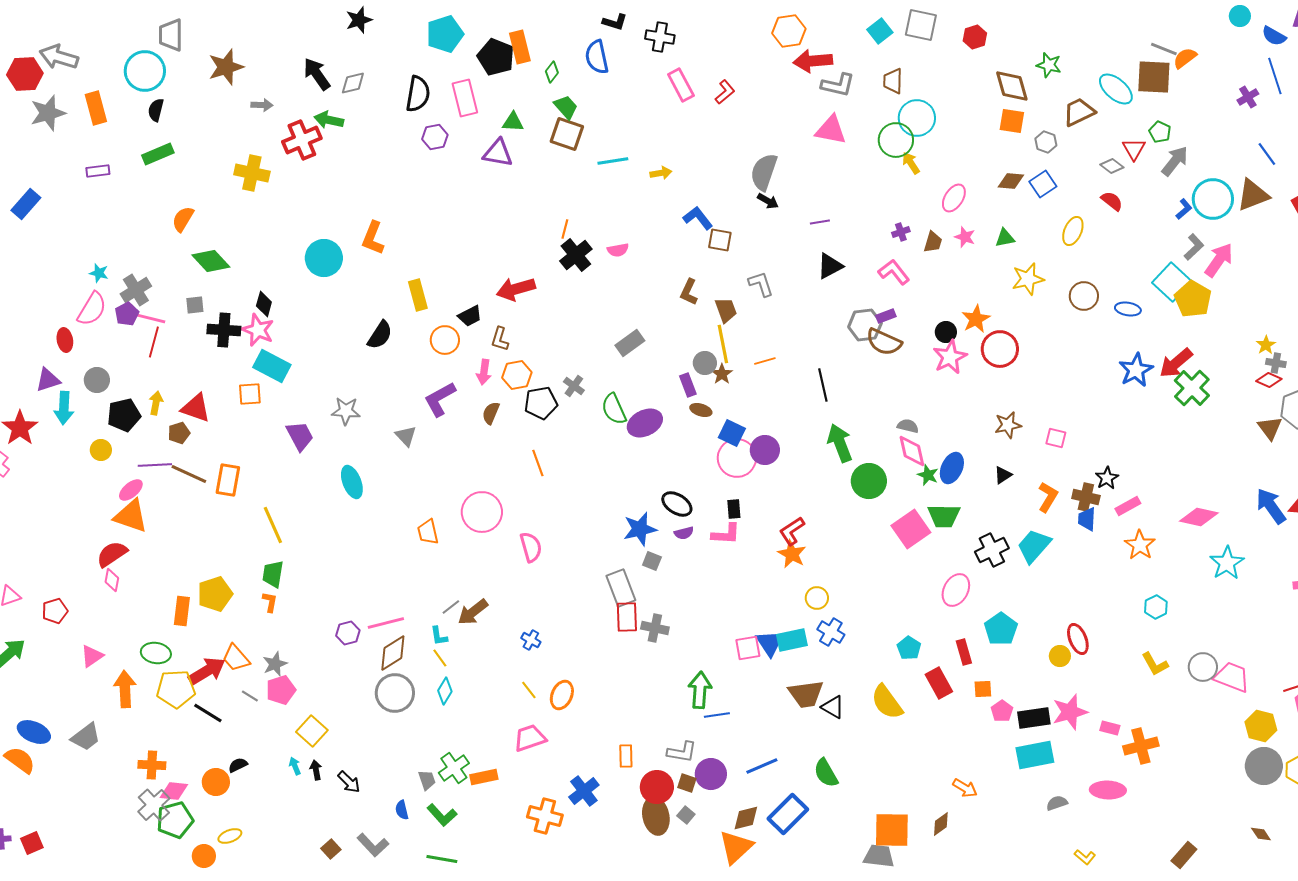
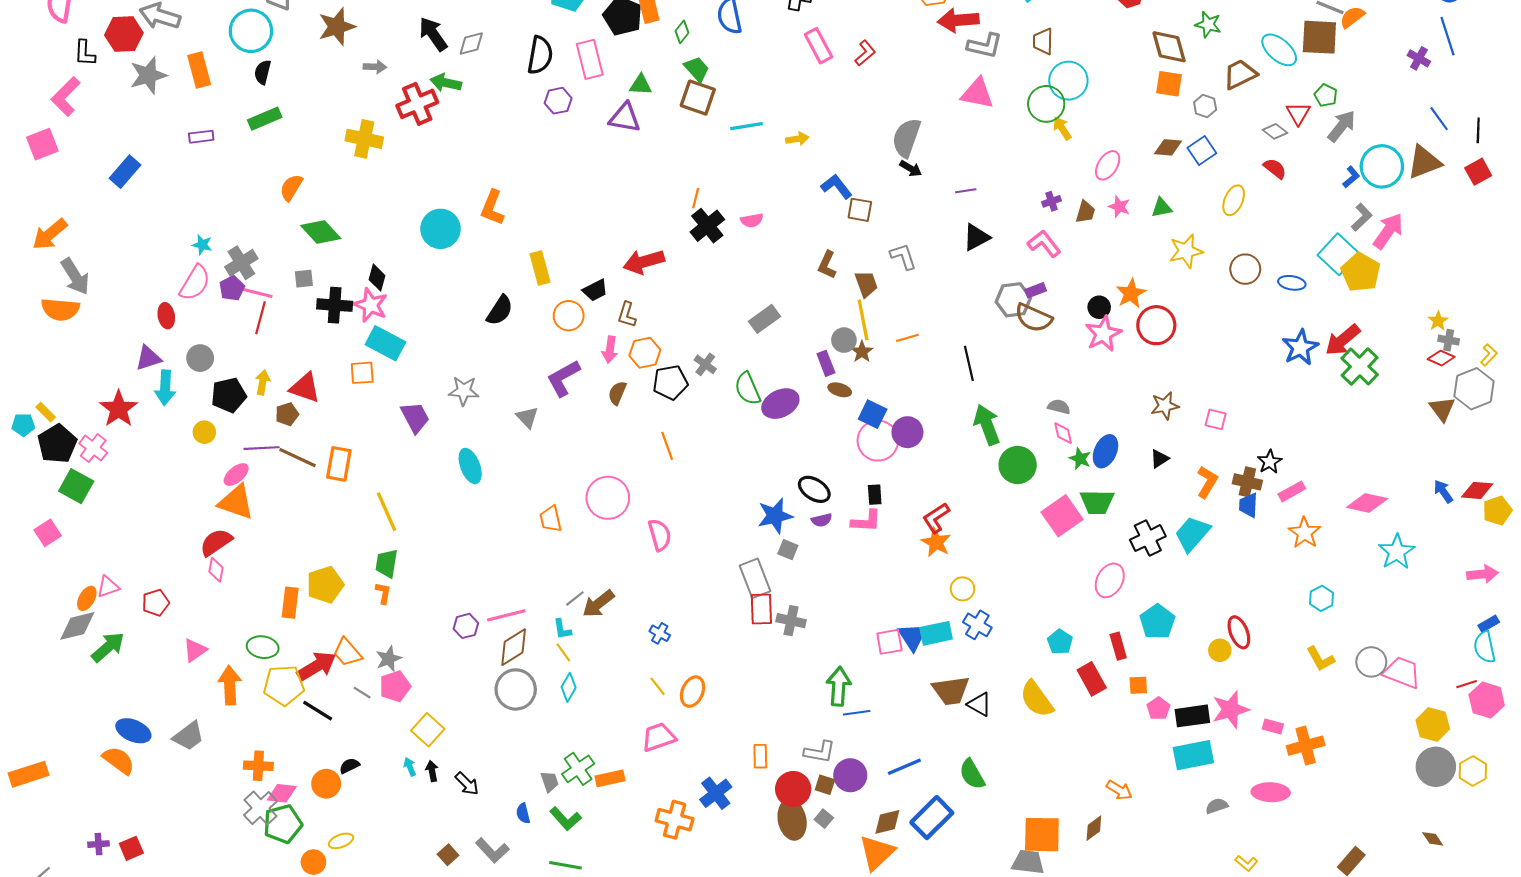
purple cross: (1248, 97) -> (1419, 58), turned -30
pink diamond: (912, 451) -> (1063, 433), size x0.7
blue arrow: (1271, 506) -> (1443, 491), size x0.6

